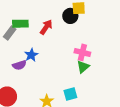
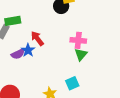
red arrow: (46, 27) -> (37, 38), moved, turned -63
purple semicircle: (19, 65) -> (18, 54), moved

